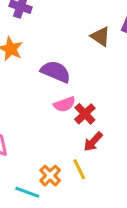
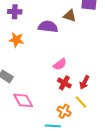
purple semicircle: (56, 72) -> (48, 27), moved
red cross: (85, 114) -> (64, 83), moved

